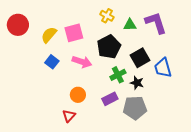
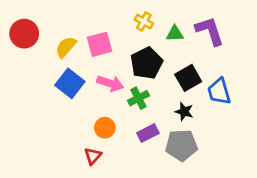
blue square: (52, 62) -> (70, 83), size x1.5
green cross: (118, 75) -> (138, 98), moved

